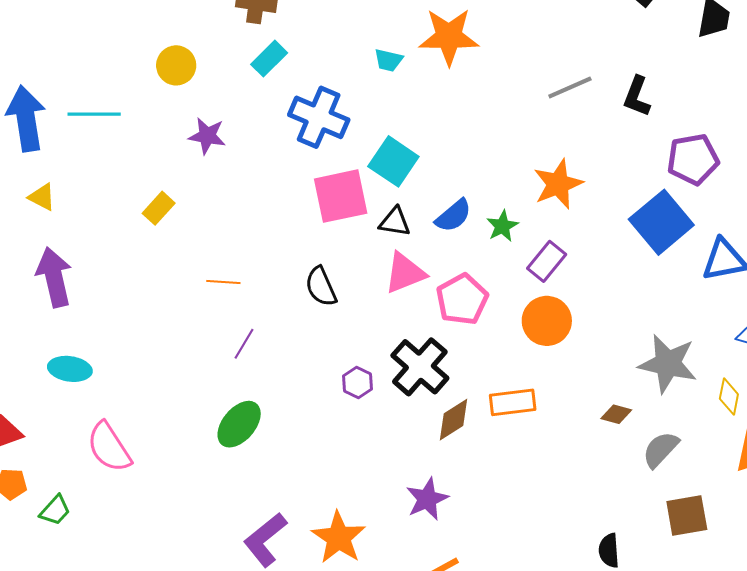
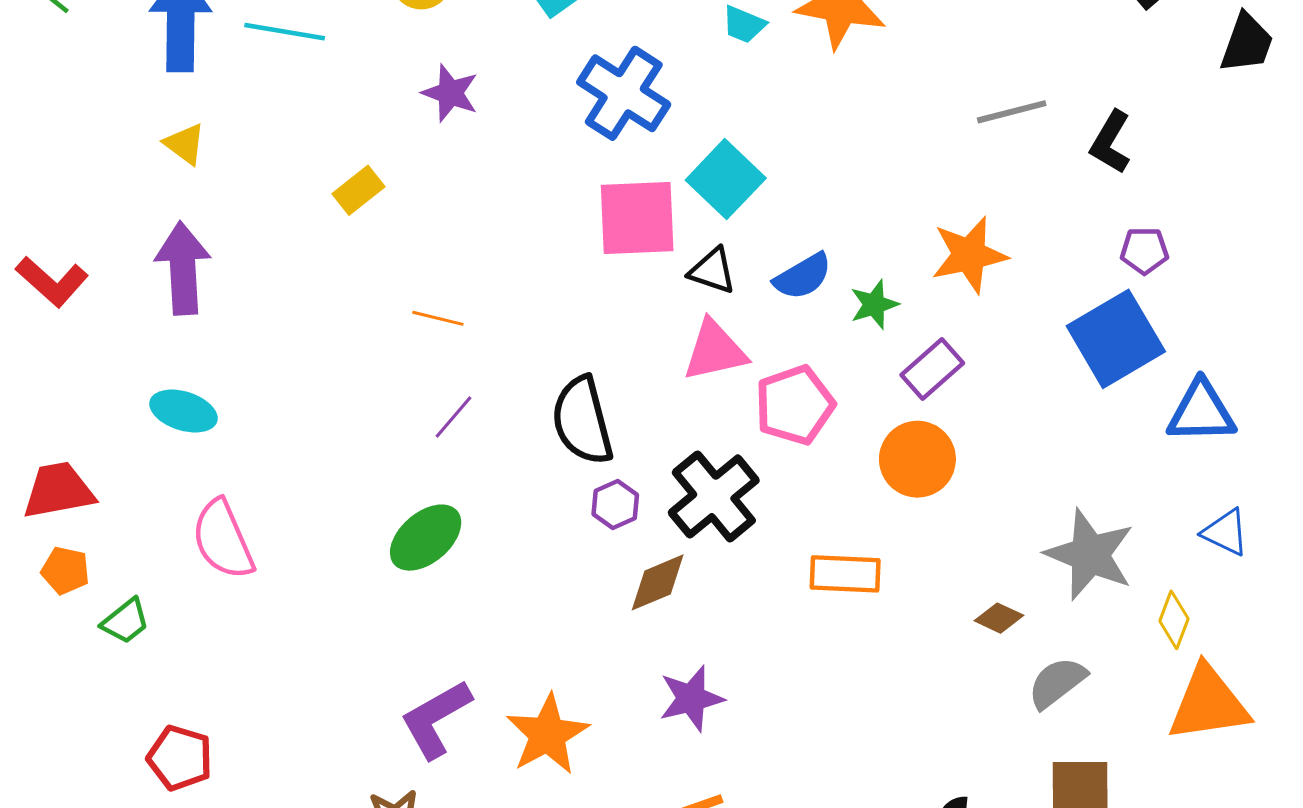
purple pentagon: (693, 159) -> (1144, 251), moved, size x0.6
black semicircle: (321, 287) -> (582, 421), moved, size x1.4
brown diamond: (453, 420) -> (658, 582), moved

